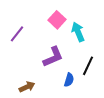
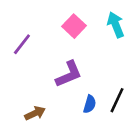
cyan arrow: (78, 32) -> (116, 25), moved
black line: (88, 66) -> (117, 100), moved

